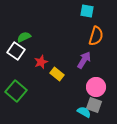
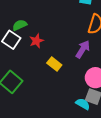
red star: (41, 62) -> (36, 41), moved

